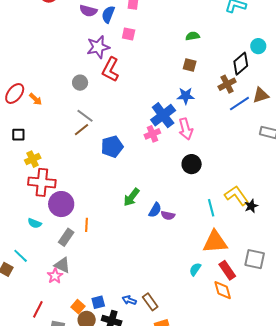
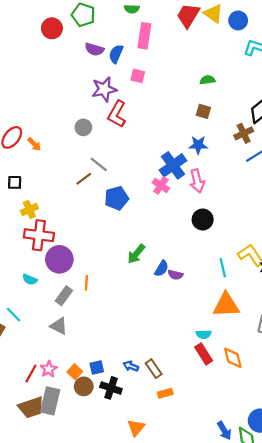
gray line: (85, 116) -> (99, 164), moved
pink cross: (152, 134) -> (161, 185), turned -35
cyan semicircle: (195, 269) -> (204, 334), turned -128
red rectangle: (227, 270) -> (204, 354), moved
pink star: (55, 276) -> (49, 369), moved

